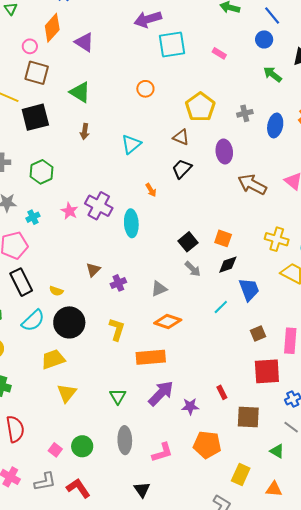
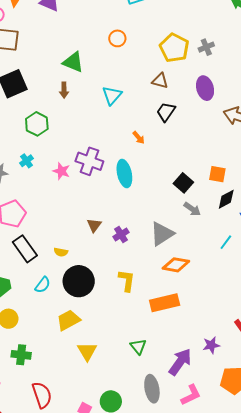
green triangle: (80, 92) -> (73, 62), moved
gray cross: (245, 113) -> (206, 47), moved
green hexagon: (41, 172) -> (37, 124), moved
cyan cross: (33, 217) -> (26, 161), moved
gray triangle: (159, 289) -> (162, 234), size x1.5
cyan semicircle: (33, 321) -> (43, 285), size x0.7
purple arrow: (161, 393) -> (180, 362), moved

